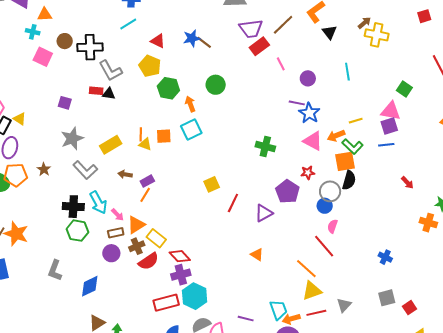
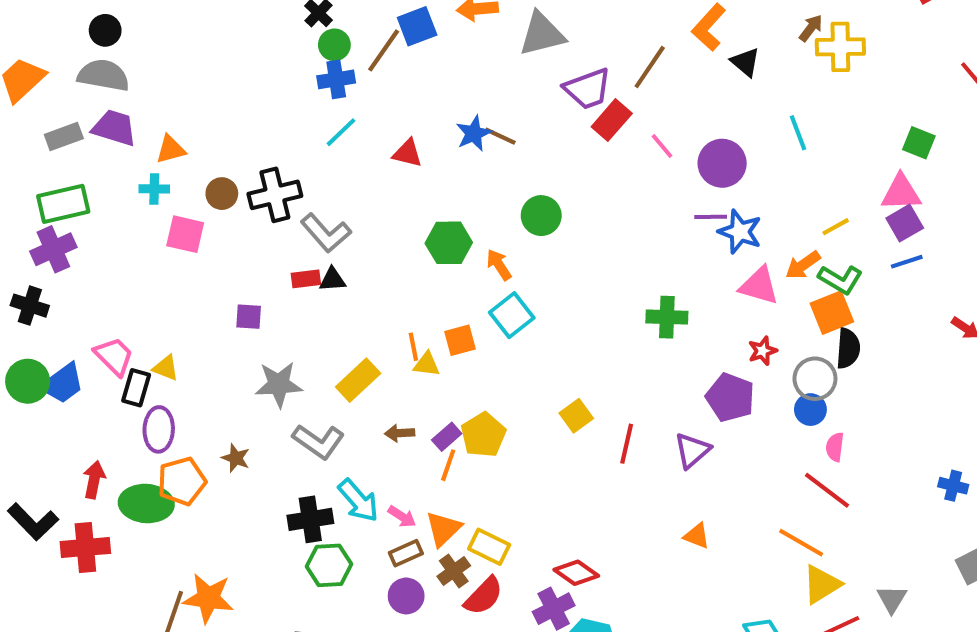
yellow pentagon: (150, 66) -> (483, 435), moved, turned 30
purple circle: (308, 78) -> (722, 163), size x1.5
gray star: (72, 138) -> (279, 384), turned 30
red diamond: (180, 256) -> (576, 573), moved

